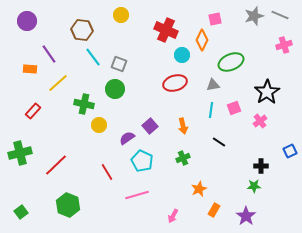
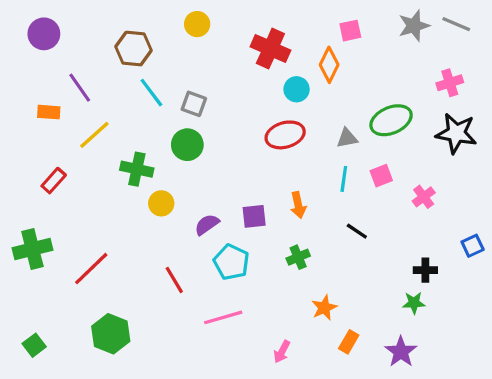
pink cross: (284, 45) -> (450, 83), moved
green ellipse: (231, 62) -> (391, 120), moved
black star: (267, 92) -> (456, 133), moved, turned -30
purple square: (150, 126) -> (254, 216), moved, turned 35

